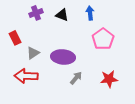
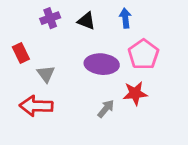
gray triangle: (33, 53) -> (46, 74), turned -32
purple ellipse: (63, 57) -> (102, 64), moved
red star: (109, 79) -> (135, 93), moved

